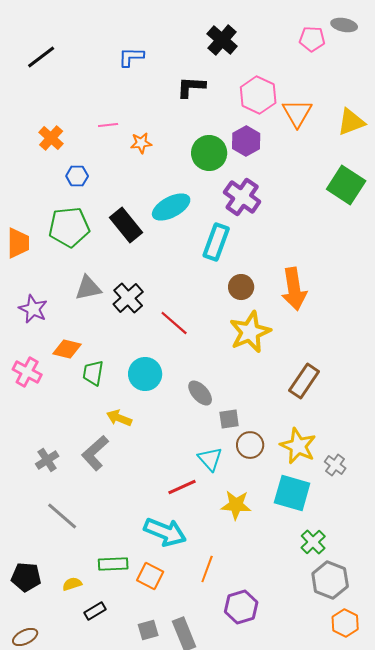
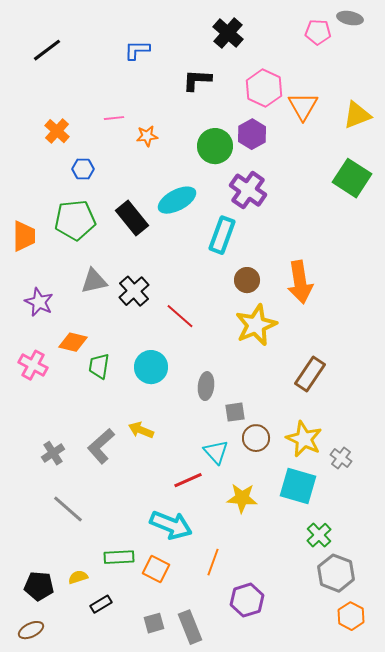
gray ellipse: (200, 393) -> (206, 386), turned 48
yellow arrow: (119, 418) -> (141, 430), moved
black pentagon: (26, 577) -> (39, 586), moved

